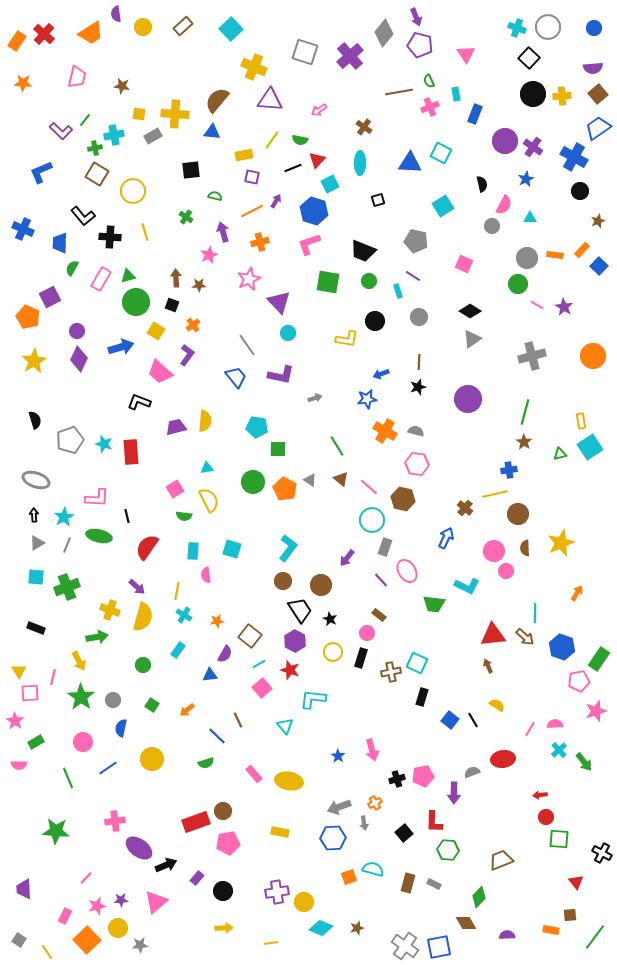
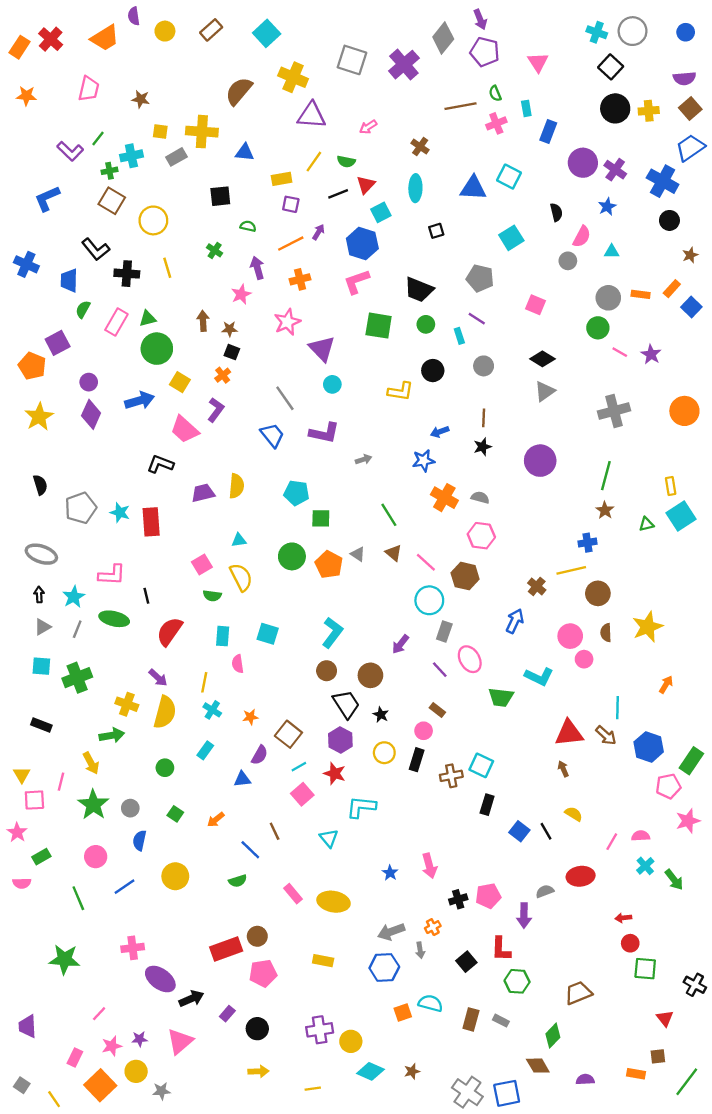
brown semicircle: (217, 100) -> (239, 91), moved
black square: (172, 305) -> (232, 352), moved

